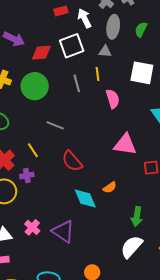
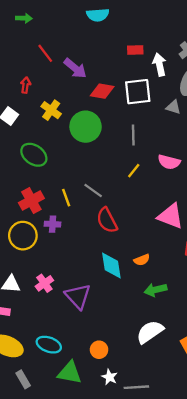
yellow line: (97, 74) -> (134, 171), moved, turned 32
pink semicircle: (113, 99) -> (169, 162), turned 108
gray line: (55, 125) -> (93, 190), moved
green arrow: (137, 216) -> (156, 290), moved, turned 54

